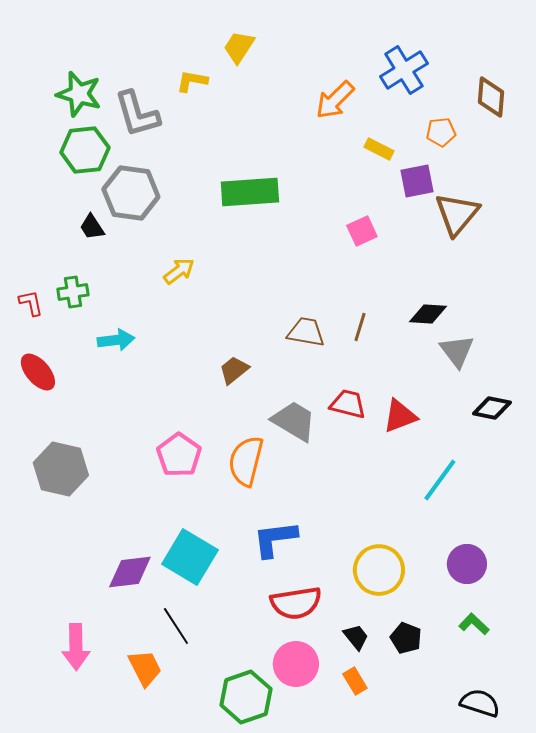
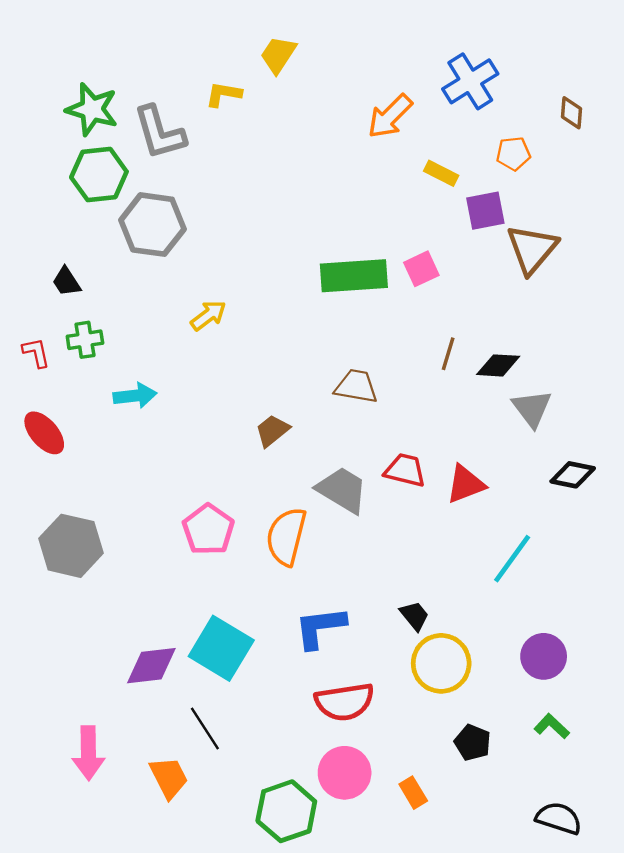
brown diamond: (491, 97) -> (572, 113), size x0.7
green rectangle: (250, 192) -> (354, 276), moved
black trapezoid: (92, 227) -> (66, 282), moved
brown line: (360, 327) -> (448, 354), moved
black trapezoid: (356, 637) -> (414, 616), moved

